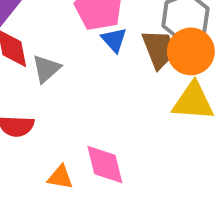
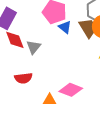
pink diamond: (105, 165) -> (71, 90), turned -45

